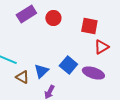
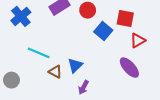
blue square: (68, 65) -> (103, 31), moved
purple ellipse: (93, 73) -> (129, 68), turned 30

